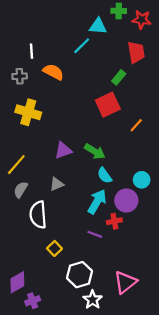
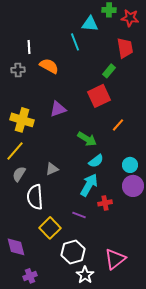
cyan line: (82, 46) -> (75, 42), turned -66
yellow cross: (28, 112) -> (22, 120), moved
orange line: (136, 125) -> (118, 125), moved
purple triangle: (63, 150) -> (58, 109), moved
cyan semicircle: (105, 175) -> (96, 161), turned -91
purple circle: (126, 200) -> (133, 186), moved
purple line: (95, 234) -> (79, 215), moved
yellow square: (54, 248) -> (50, 228), size x1.5
purple diamond: (17, 282) -> (16, 247), moved, turned -75

